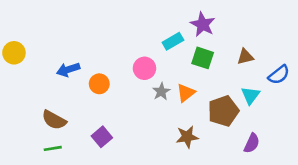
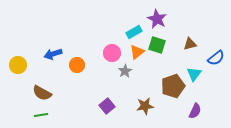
yellow circle: (14, 53) -> (18, 65), moved
orange triangle: (186, 93) -> (137, 52), moved
purple square: (102, 137) -> (107, 106), moved

